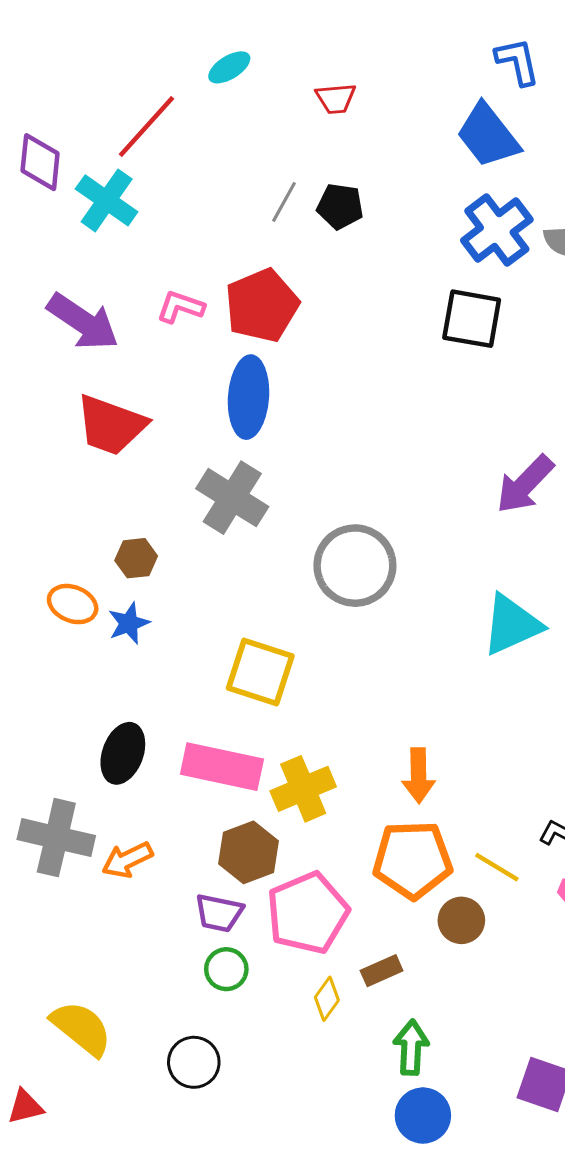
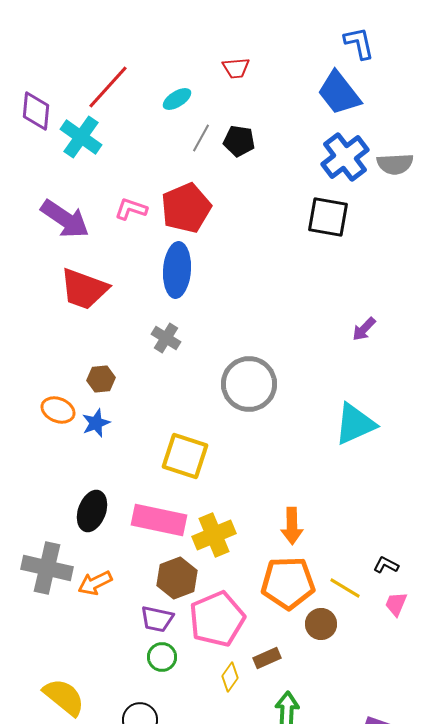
cyan ellipse: (229, 67) -> (177, 99), moved
purple arrow: (525, 484) -> (364, 329), size x0.6
gray cross: (232, 498) -> (166, 338), size x0.6

